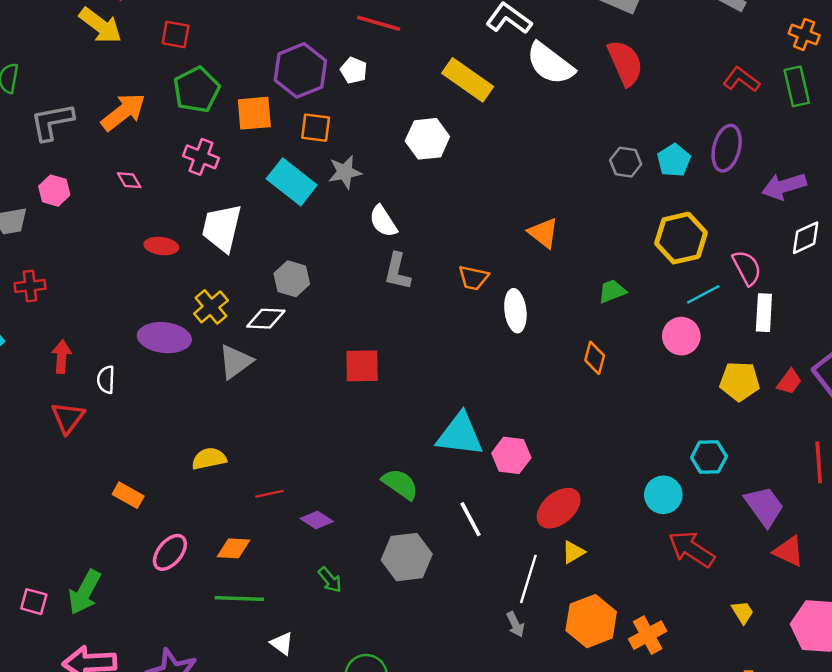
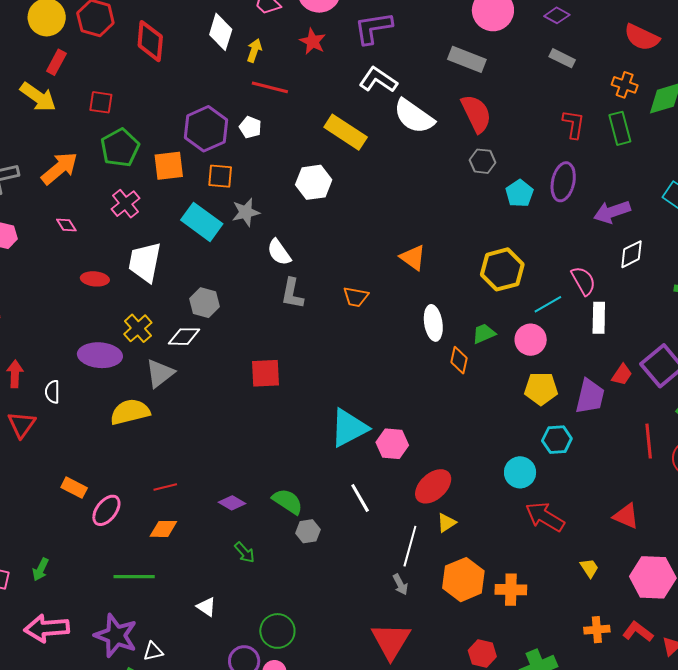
red L-shape: (741, 79) -> (574, 124), turned 64
pink cross: (201, 157) -> (126, 204), turned 32
gray hexagon: (626, 162) -> (482, 161), moved
yellow hexagon: (681, 238) -> (502, 269), moved
green trapezoid: (612, 291) -> (484, 334), moved
white ellipse: (515, 311) -> (433, 323), moved
yellow pentagon: (740, 381) -> (541, 389), moved
cyan triangle: (460, 435) -> (349, 428), turned -33
yellow semicircle: (209, 459) -> (130, 412), moved, size x1.4
green semicircle: (400, 484) -> (288, 501), moved
red line: (270, 494) -> (165, 487), moved
purple trapezoid: (764, 506) -> (590, 396), moved, turned 51
pink ellipse: (170, 552) -> (106, 510), moved
gray hexagon: (407, 557) -> (308, 531), size x0.6
green arrow: (85, 592) -> (41, 569), size x0.6
green line: (239, 598) -> (134, 577), moved
orange cross: (648, 635) -> (511, 590), turned 32

